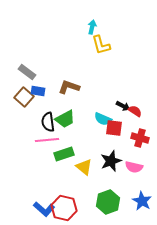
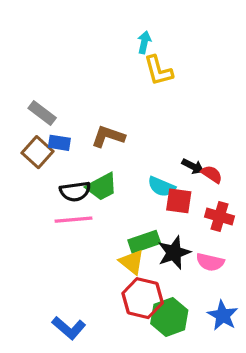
black semicircle: (48, 122) -> (75, 191), turned -90
green rectangle: (64, 154) -> (144, 242), moved
red hexagon: (64, 208) -> (143, 298), moved

